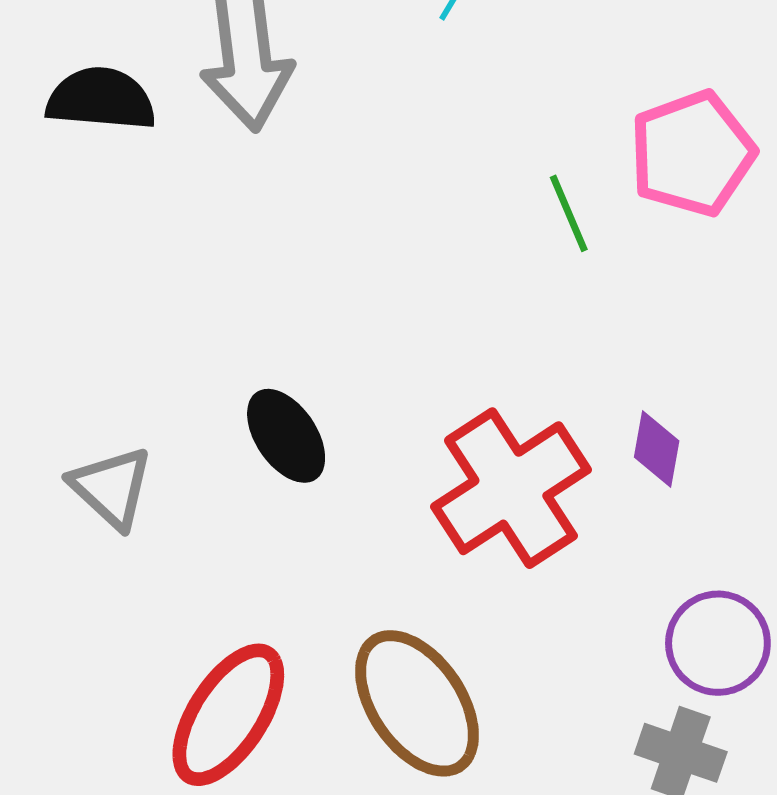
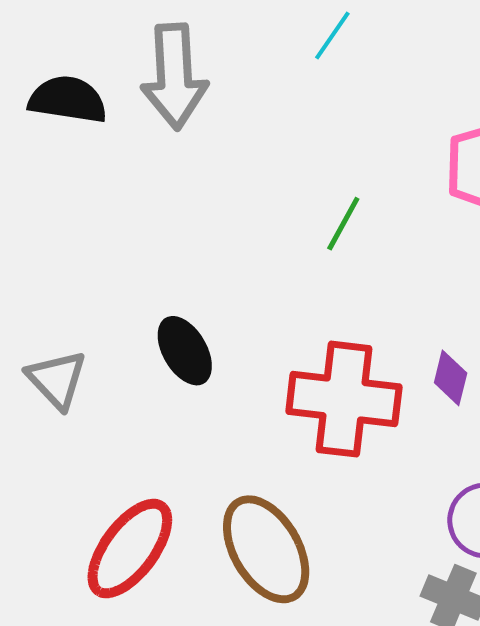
green line: (569, 213) -> (343, 224), moved, turned 48
red cross: (511, 488) -> (344, 399), turned 36

